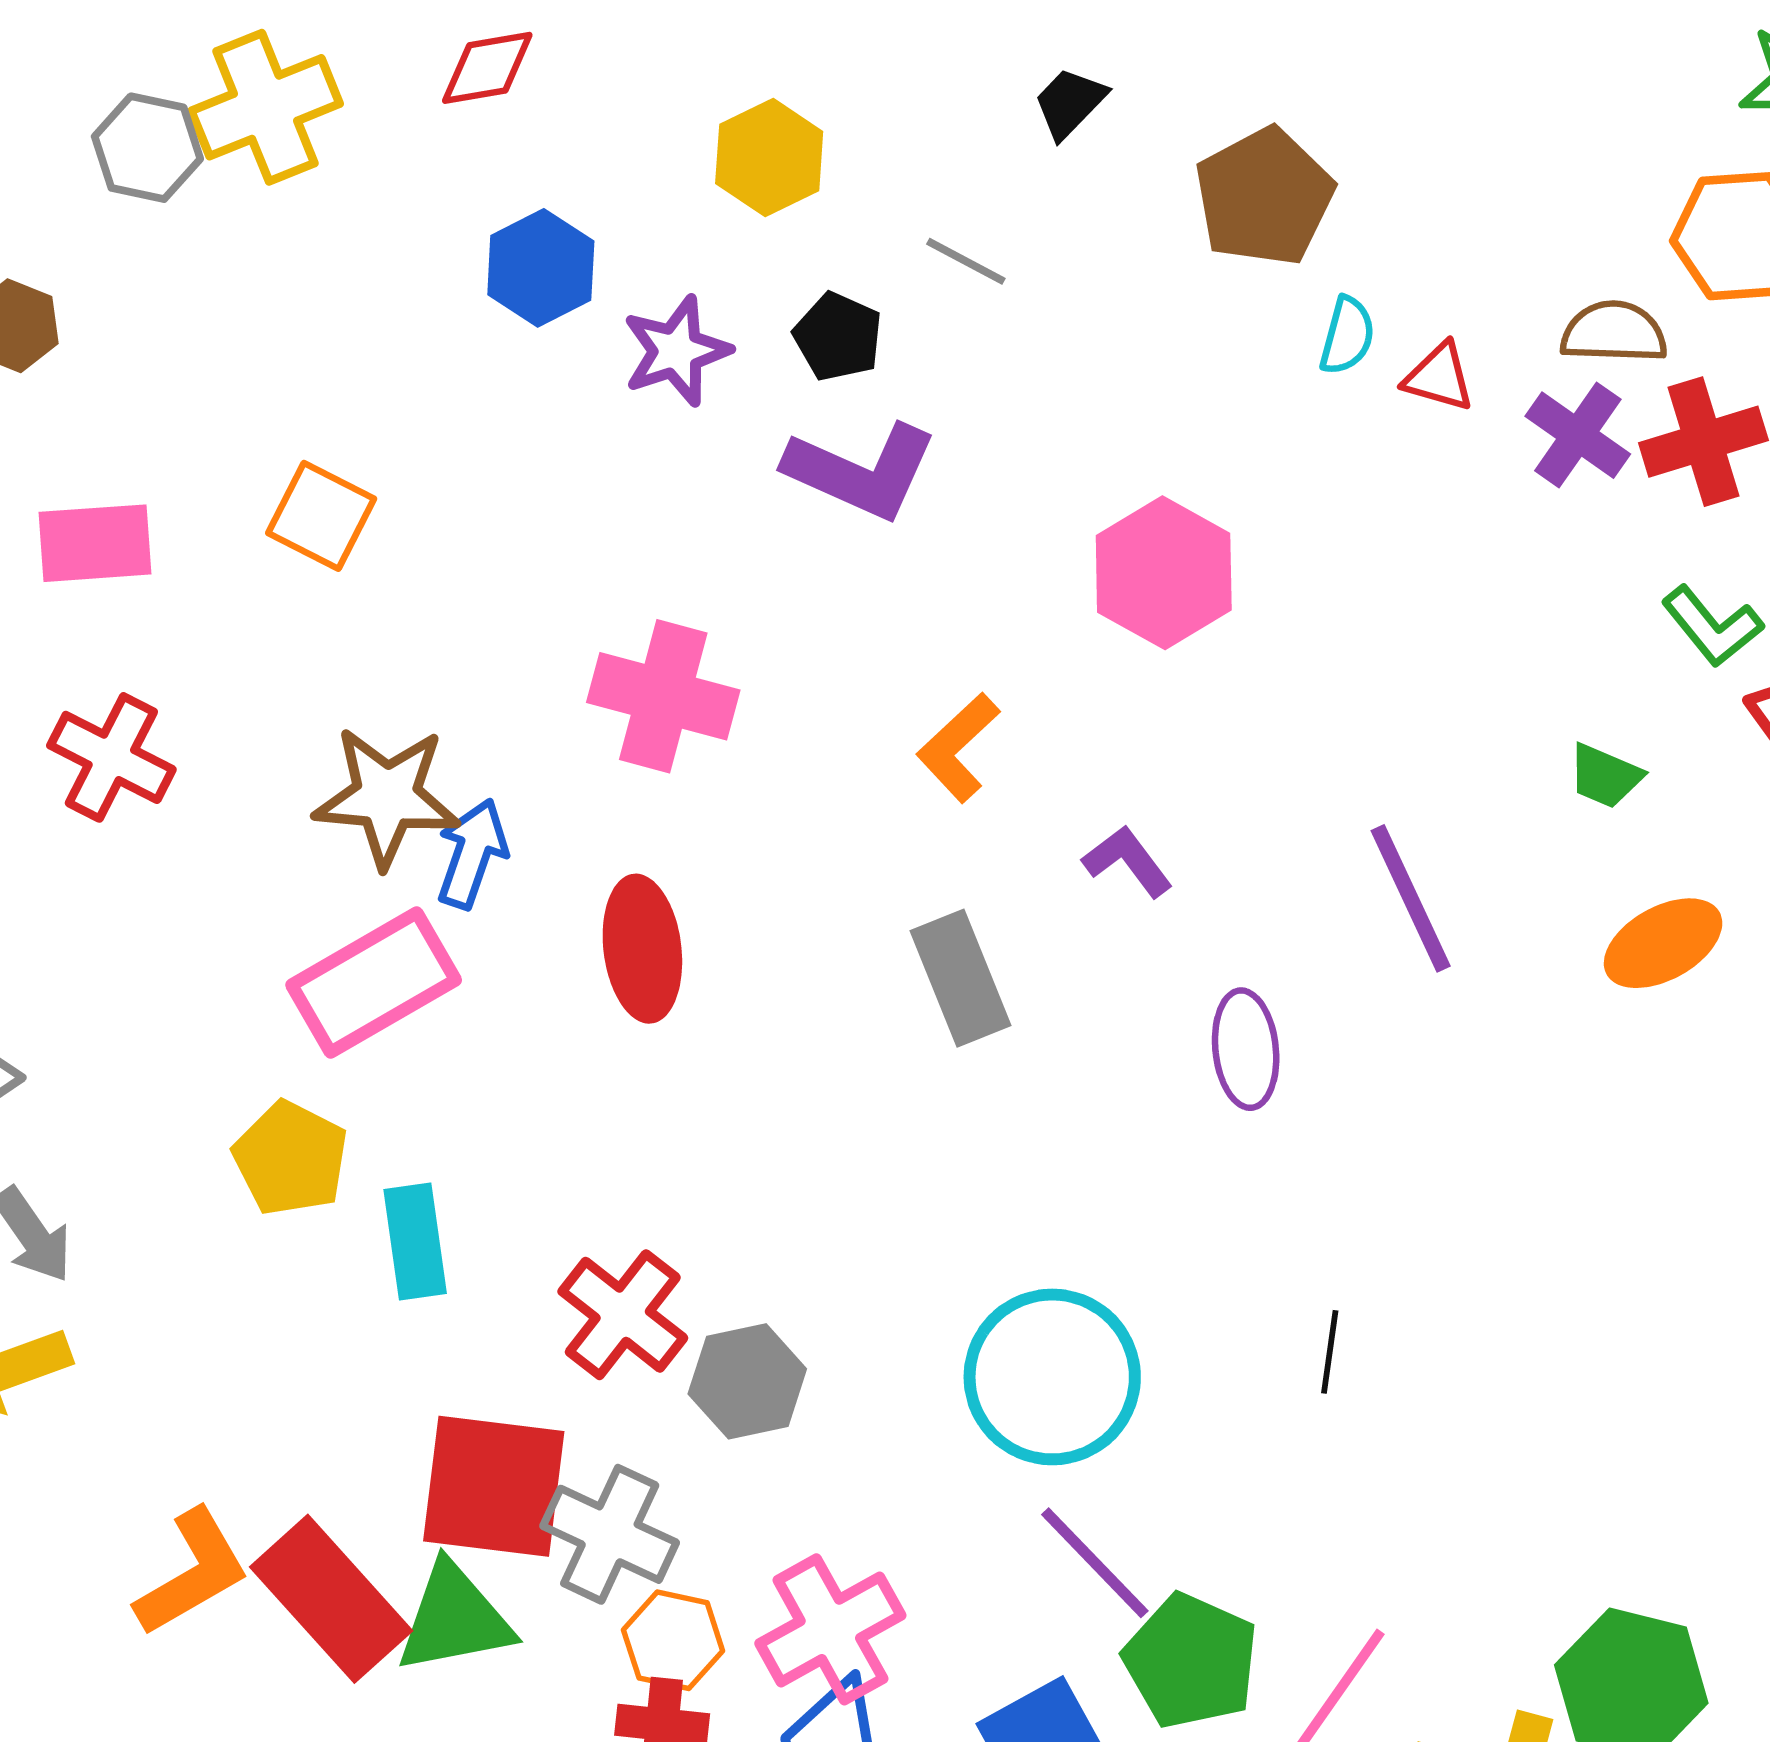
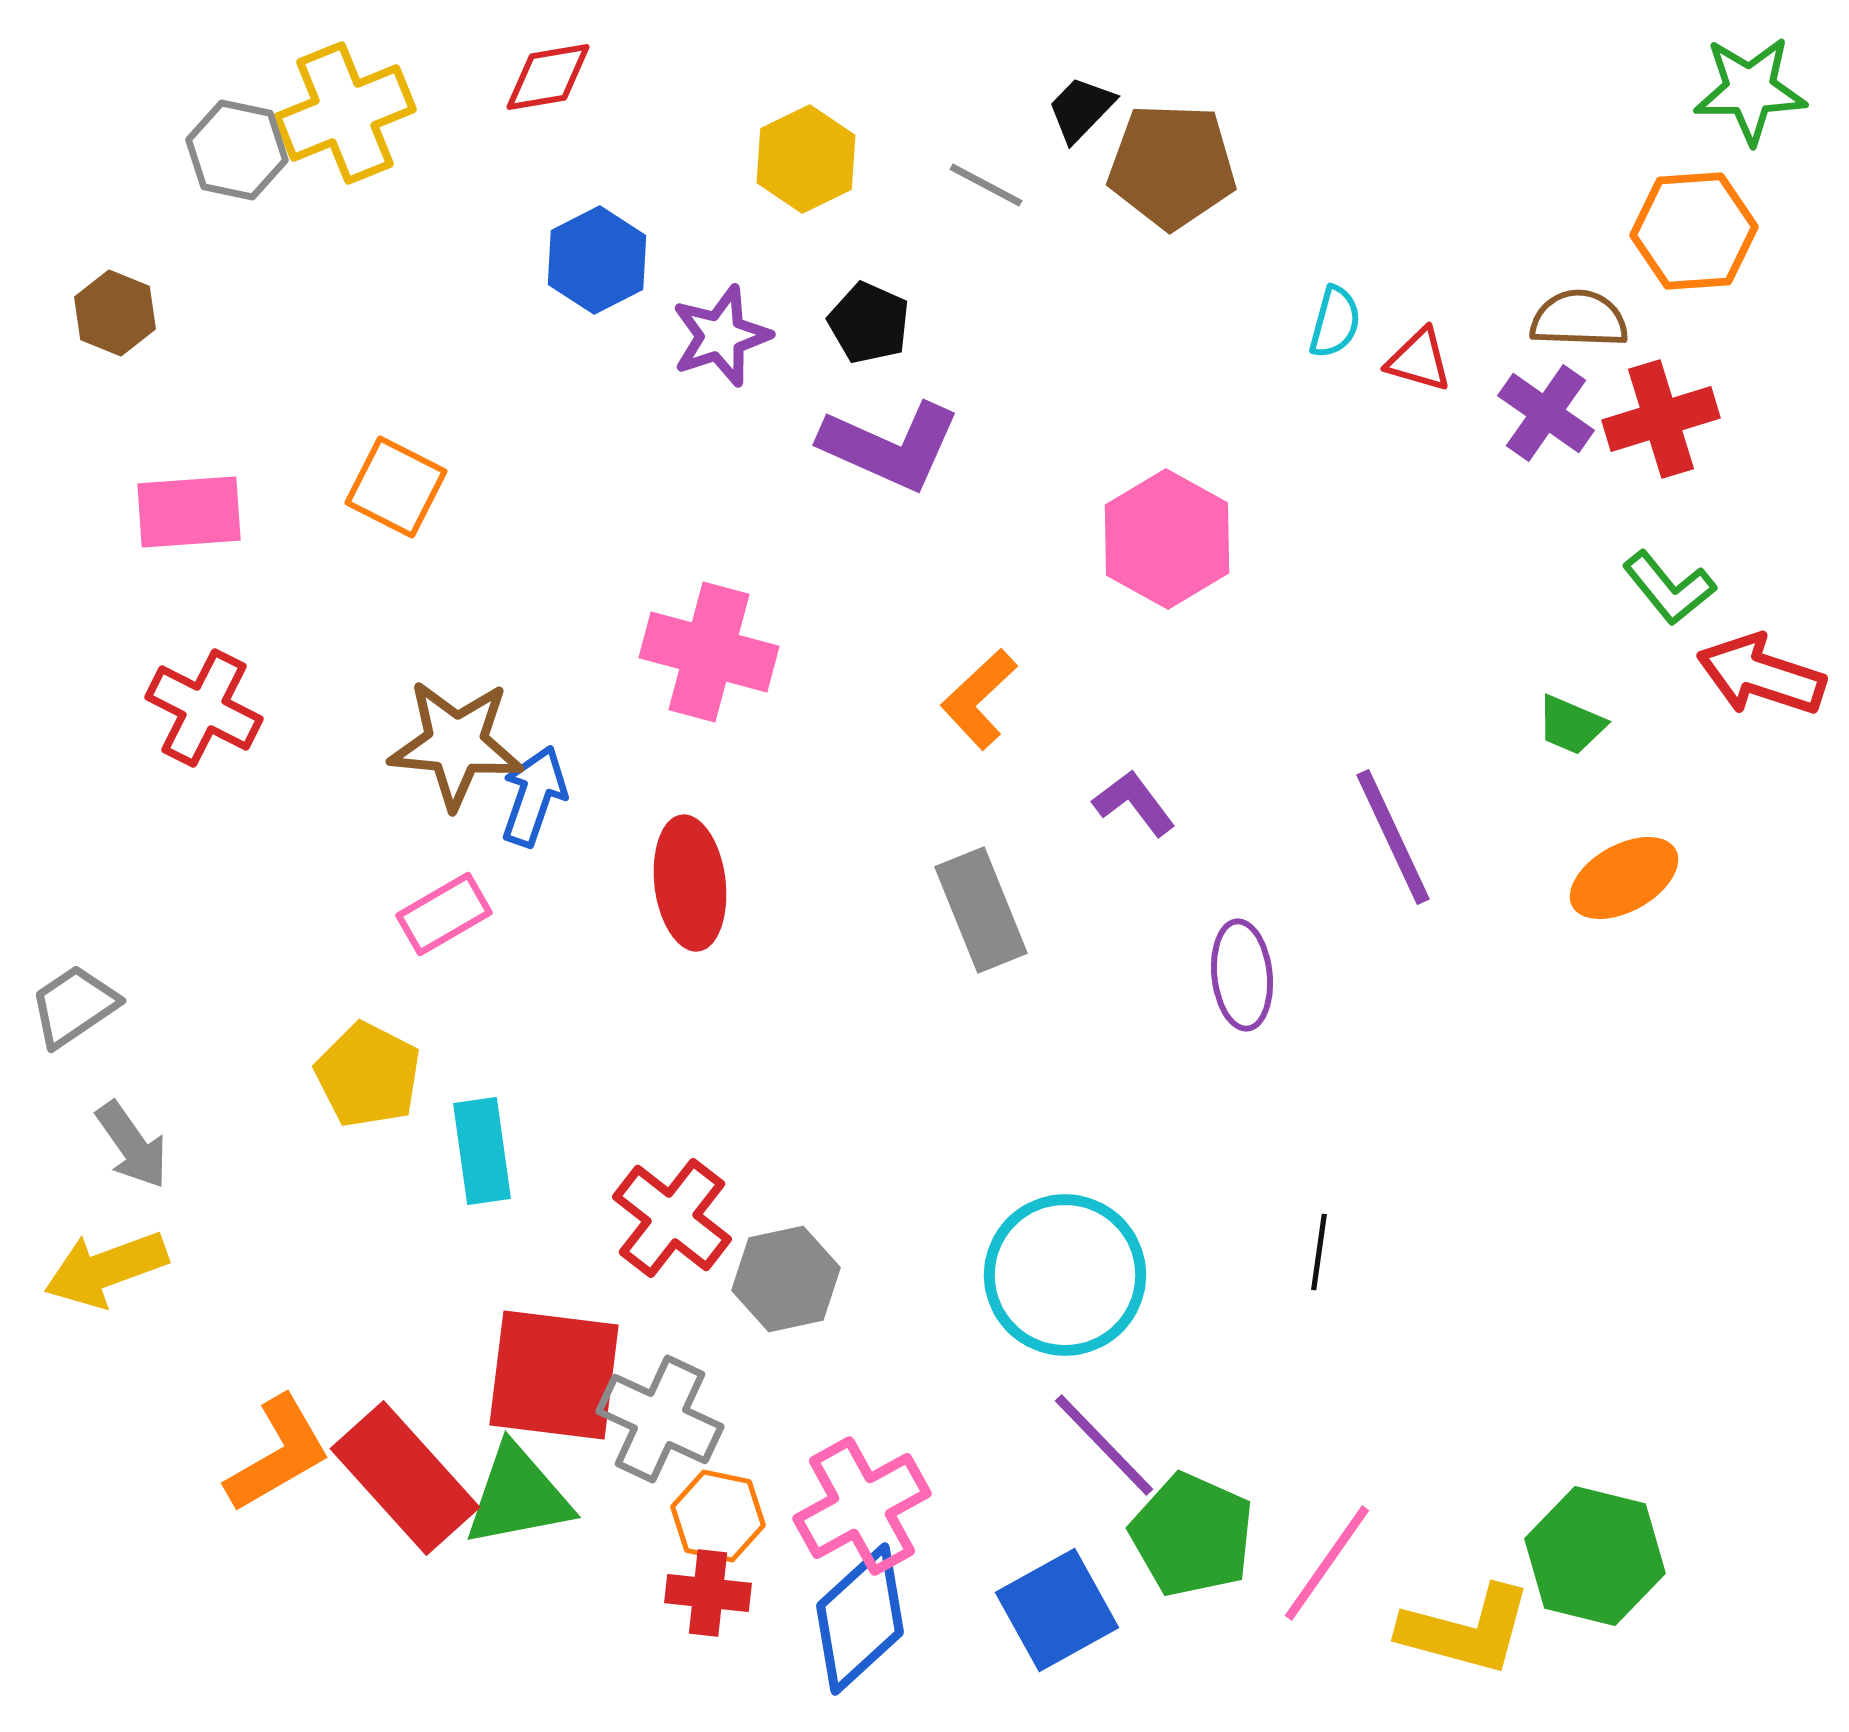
brown pentagon: (1264, 197) -> (1172, 166), moved, turned 30
gray line: (966, 261) -> (986, 185), moved
pink rectangle: (374, 983) -> (444, 914), size x0.6

